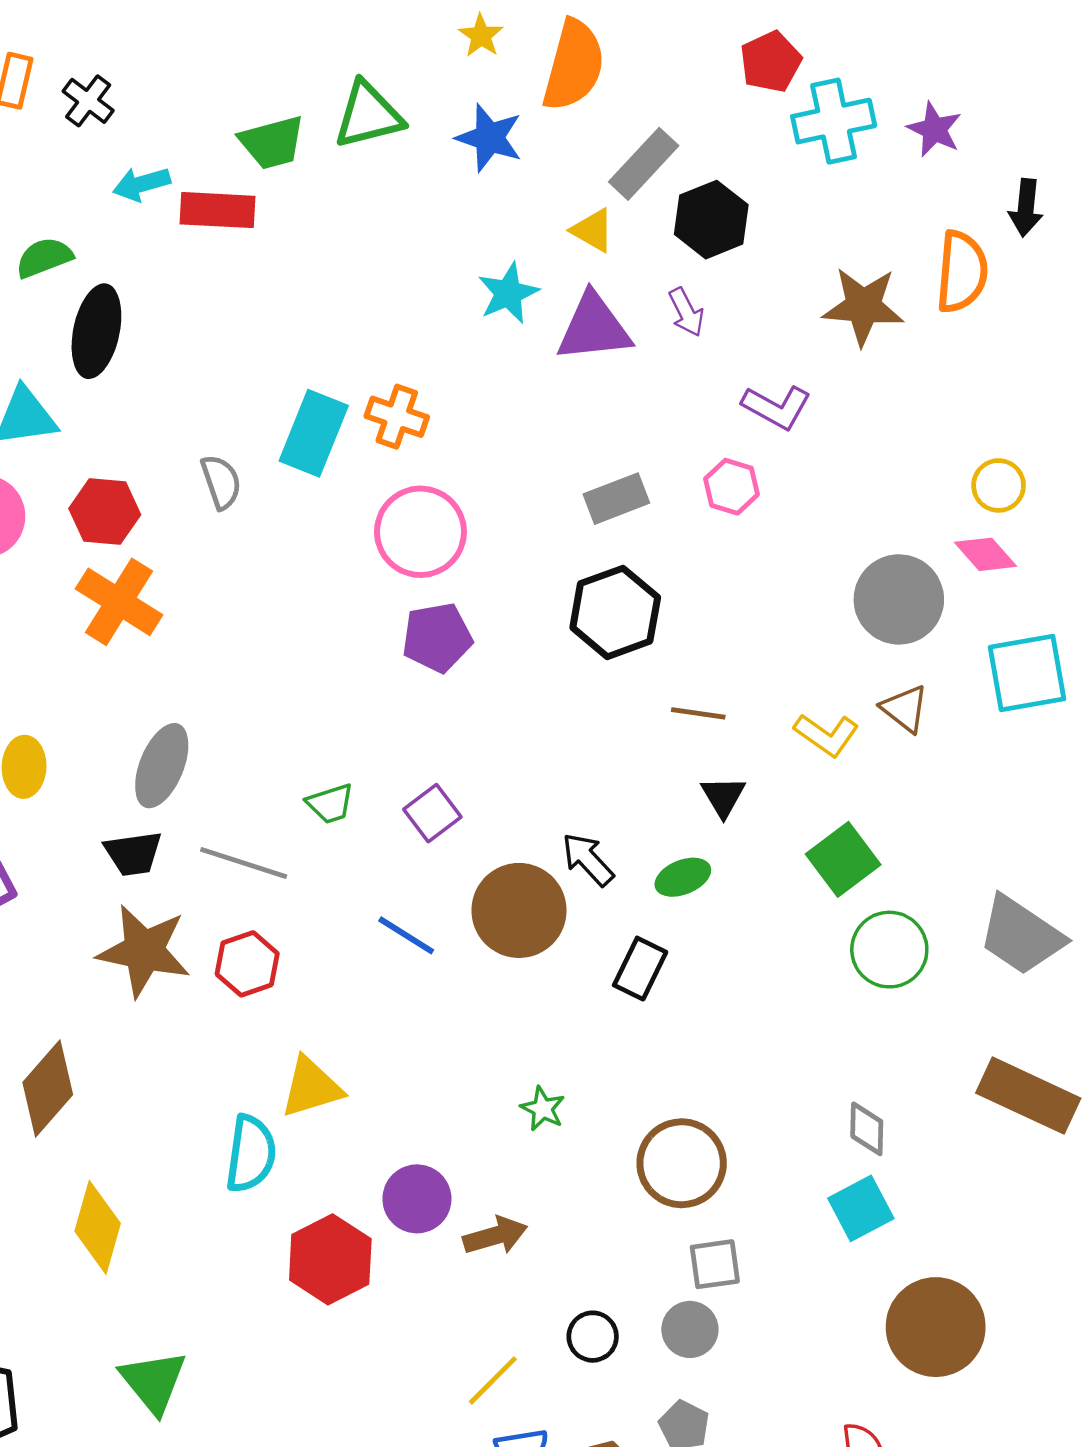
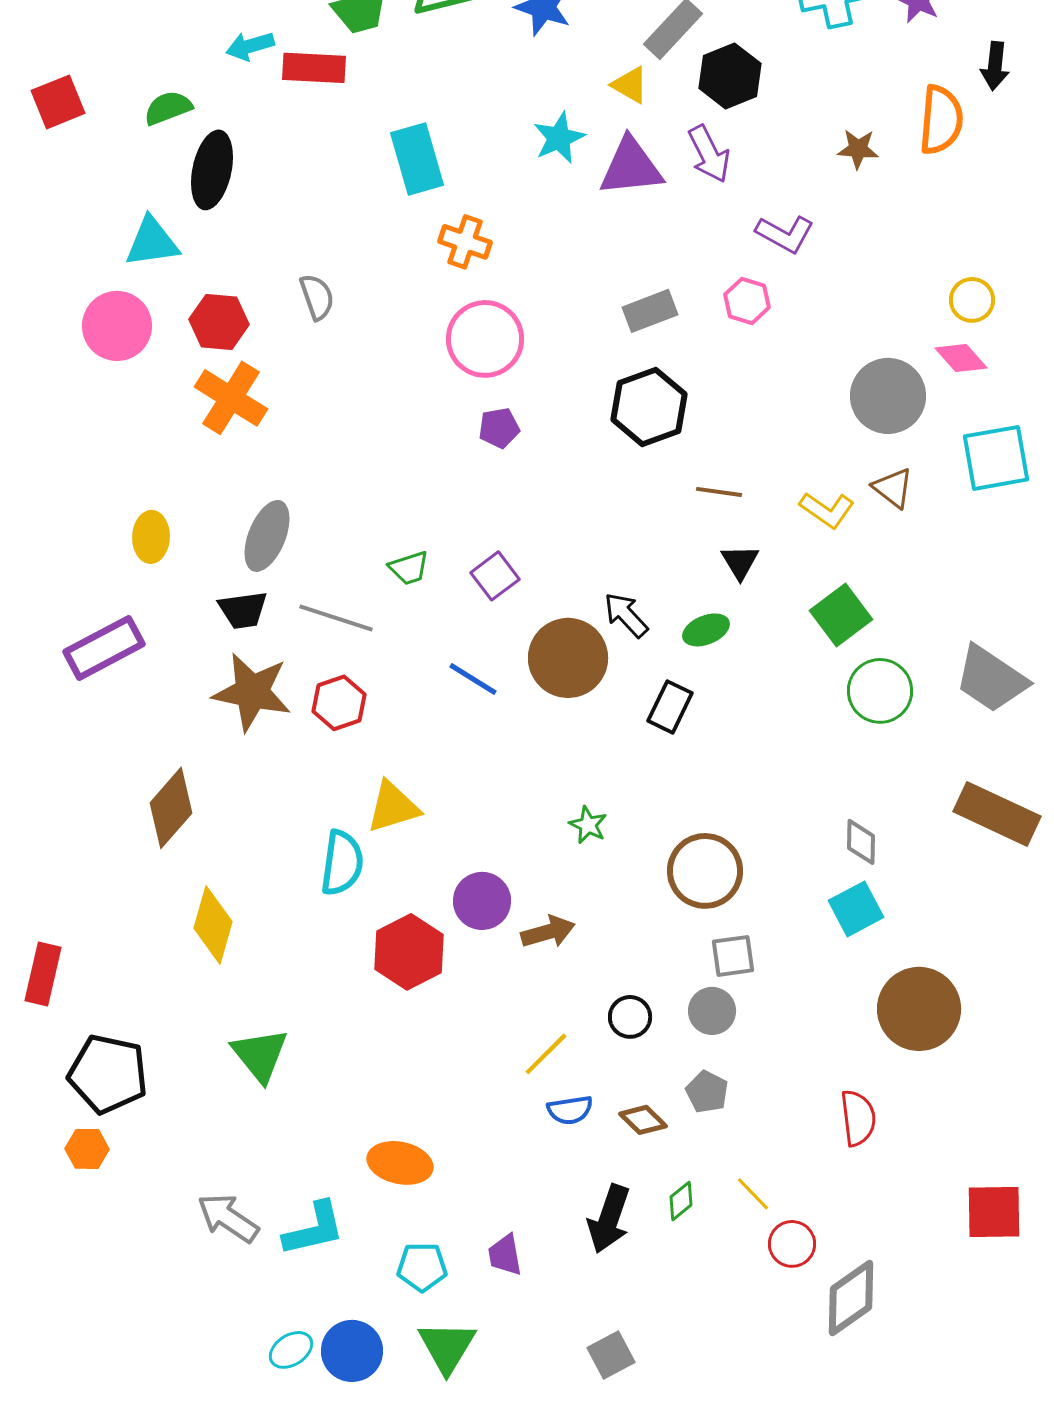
brown star: (863, 306) -> (858, 149), size x0.6
purple arrow: (686, 312) -> (709, 154), size x1.4
cyan rectangle: (314, 433) -> (417, 159), moved, turned -38
purple pentagon: (437, 637) -> (499, 428), size x0.7

